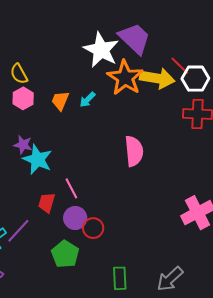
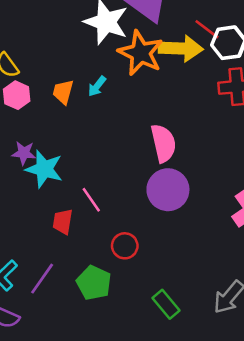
purple circle: (75, 218) -> (168, 190), moved, size x1.4
purple line: (18, 231) -> (42, 279), moved
green rectangle: (120, 278) -> (166, 304), turned -30

